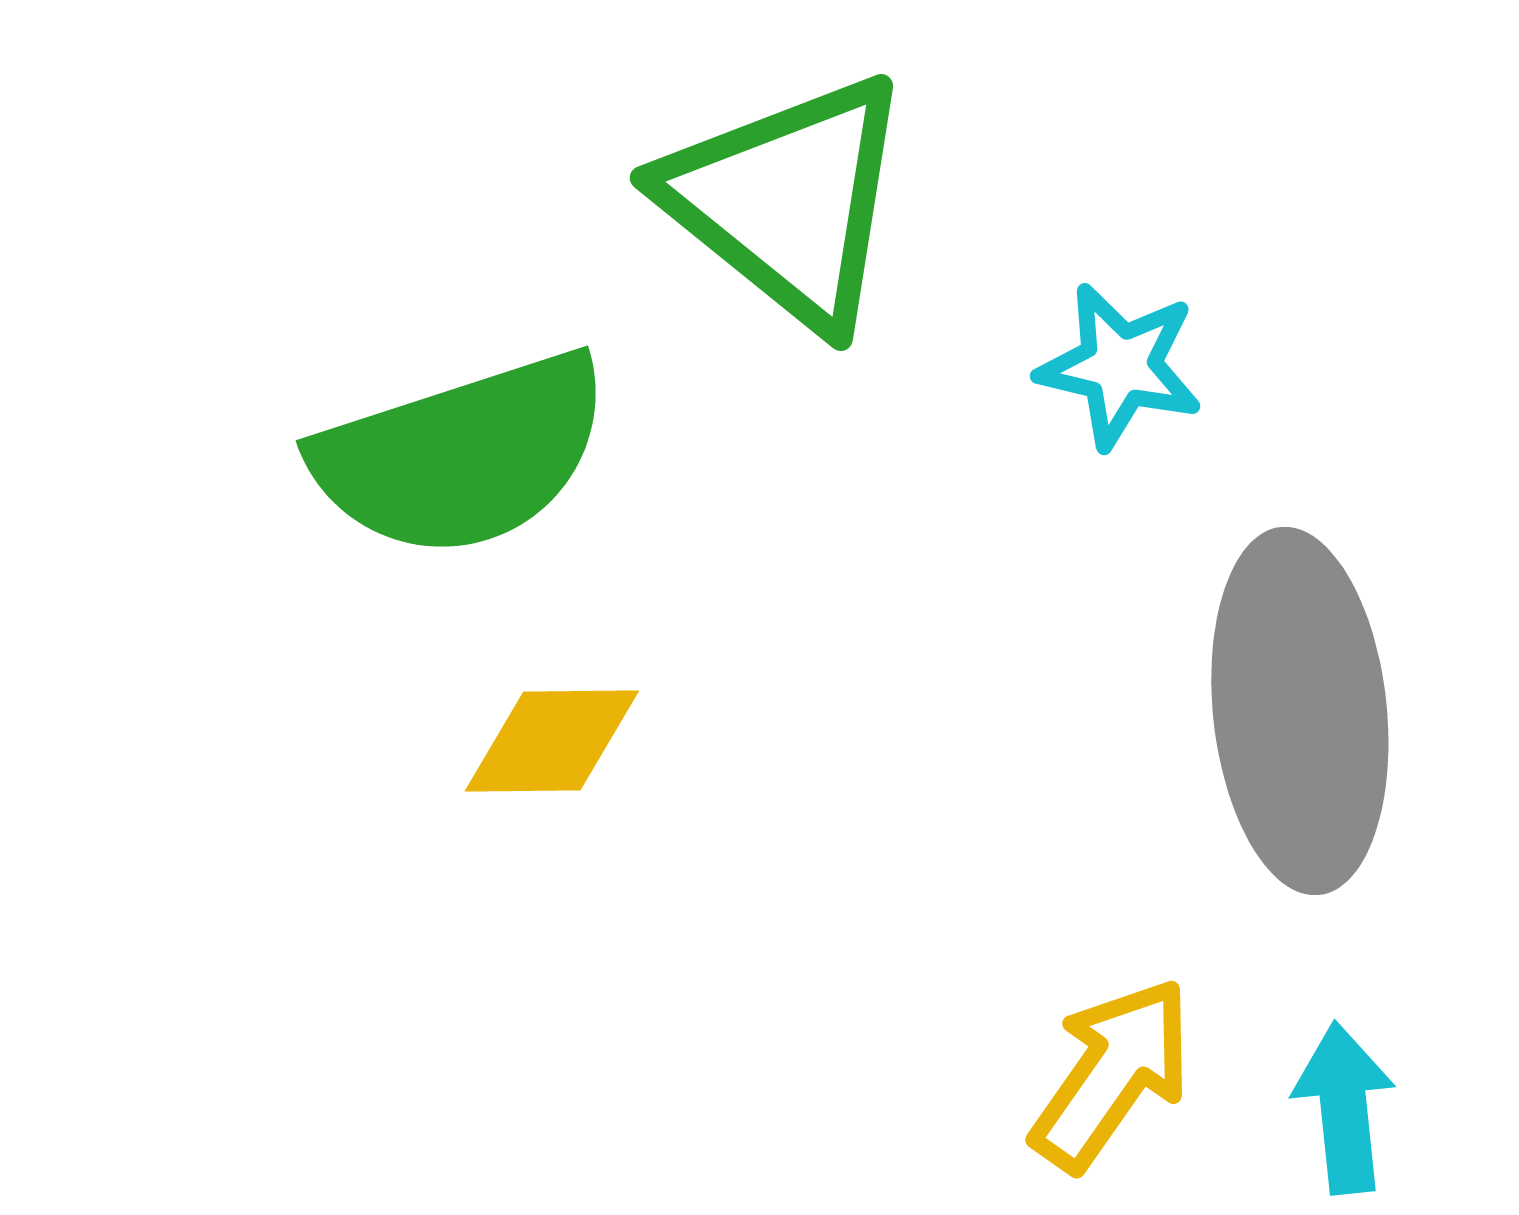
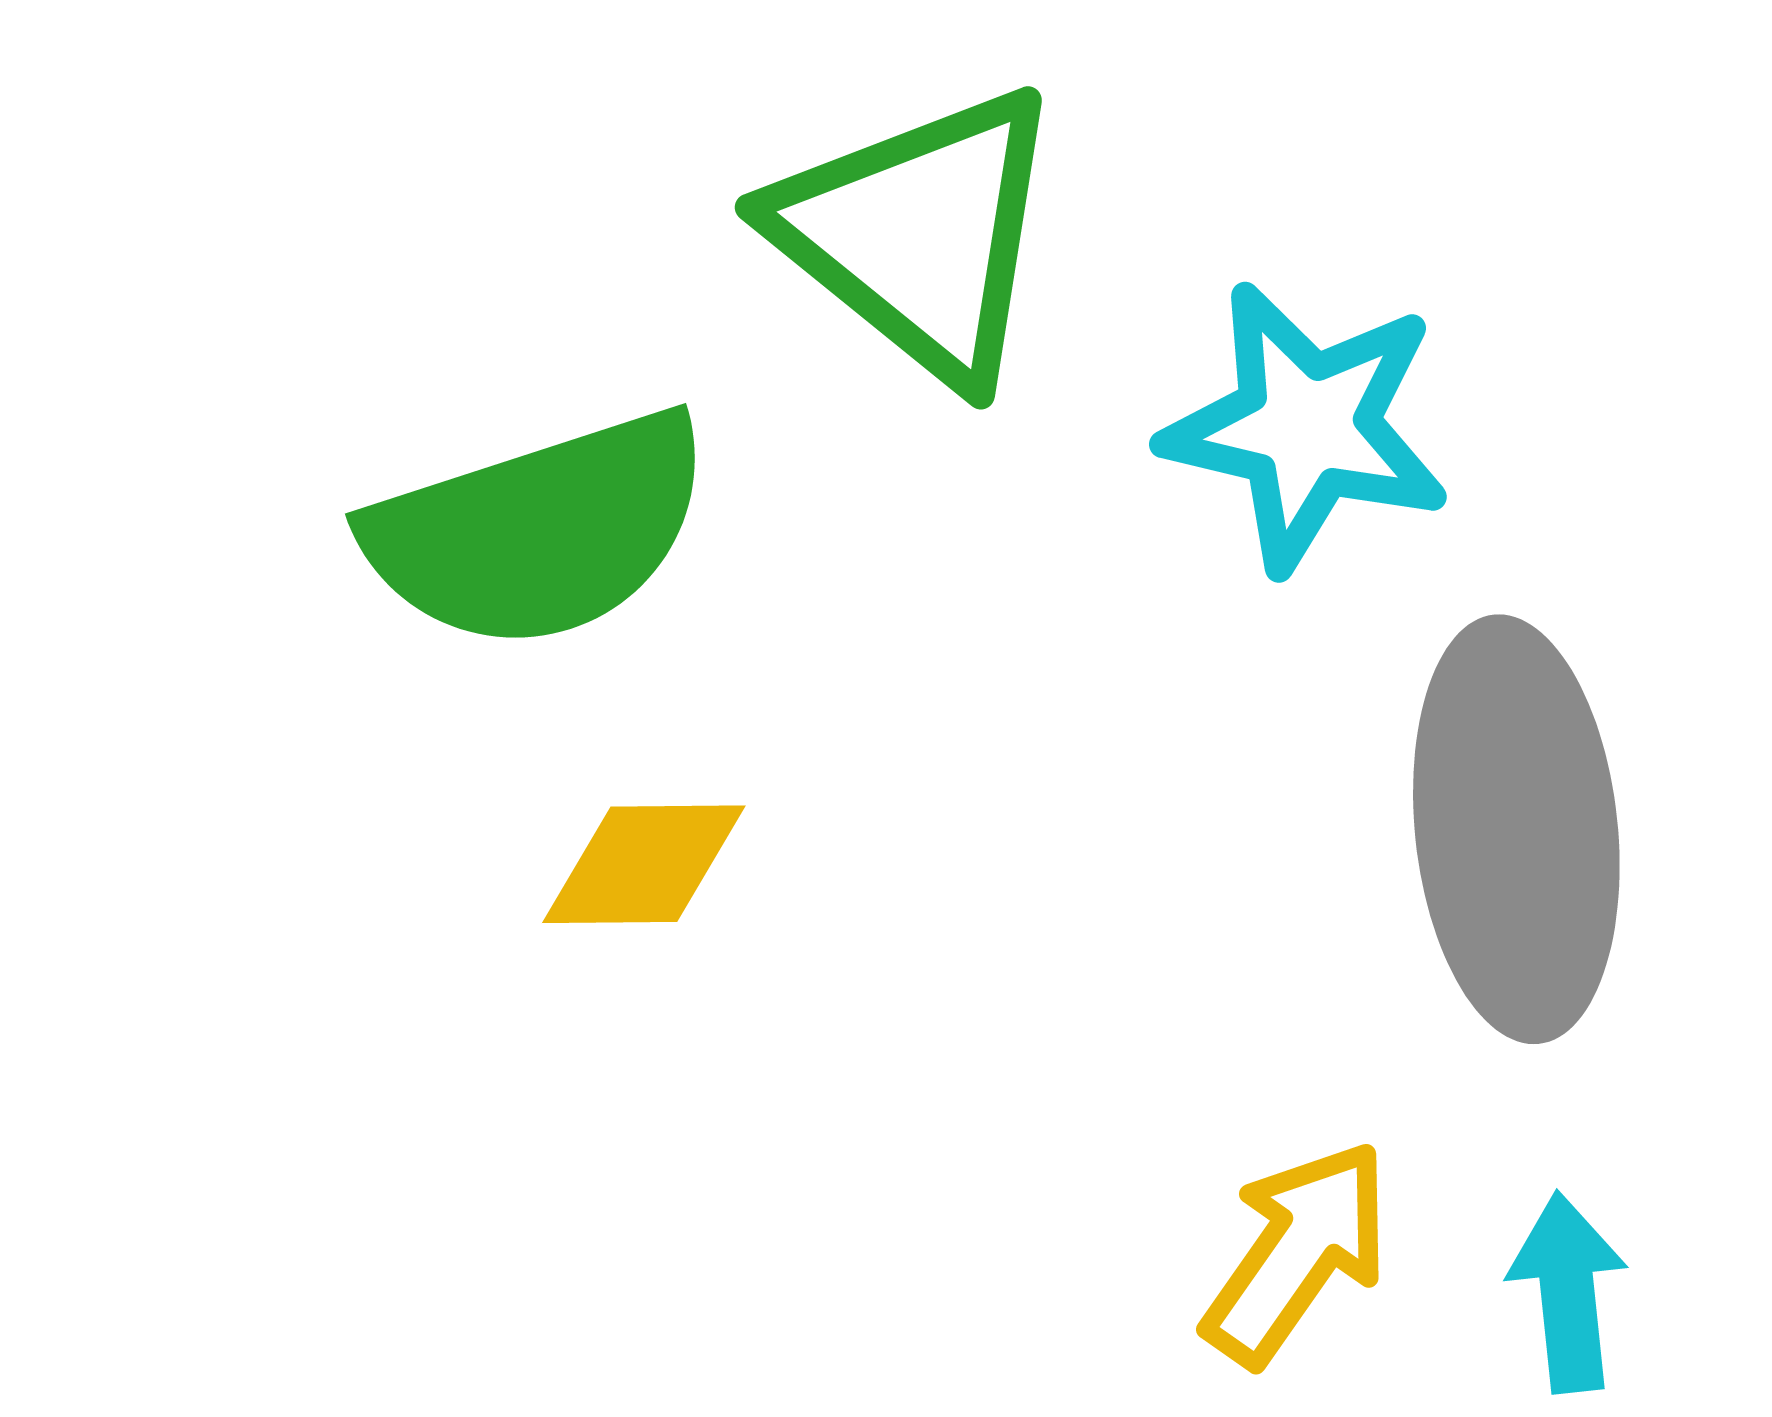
cyan star: (1120, 366) -> (1306, 427), size x1.5

